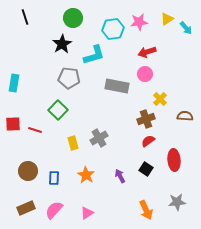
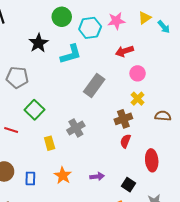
green circle: (73, 18) -> (62, 17), moved
pink circle: (145, 74) -> (138, 73), moved
gray pentagon: (69, 78) -> (17, 77), moved
gray rectangle: (117, 86) -> (94, 86), turned -65
gray cross: (99, 138) -> (76, 128), moved
red semicircle: (148, 141) -> (125, 141), turned -32
black square: (146, 169) -> (128, 185), moved
purple arrow: (120, 176) -> (97, 177), turned 112

